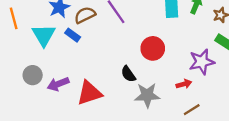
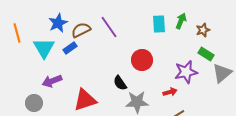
blue rectangle: (73, 35) -> (70, 48), turned -72
gray circle: (33, 75) -> (34, 103), moved
purple arrow: (58, 84) -> (52, 81), moved

